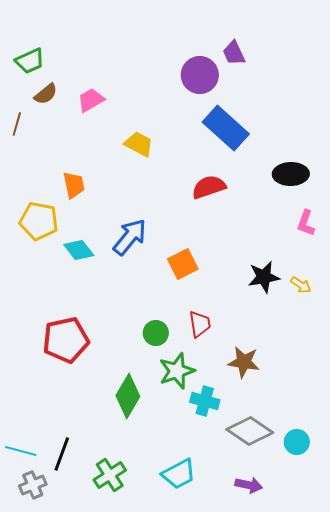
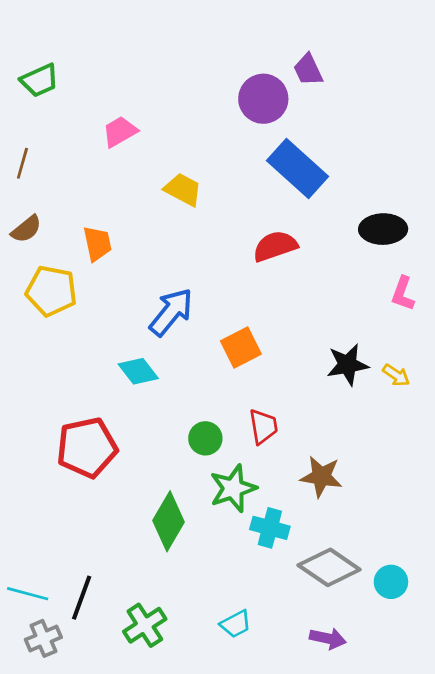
brown semicircle: (46, 94) -> (26, 229), moved
cyan diamond: (79, 250) -> (138, 371), moved
cyan trapezoid: (179, 474) -> (236, 624), size x0.7

